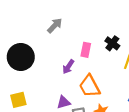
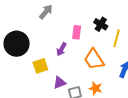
orange trapezoid: (90, 86) -> (94, 59), moved
yellow square: (18, 100) -> (40, 66), moved

